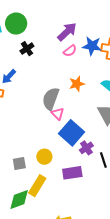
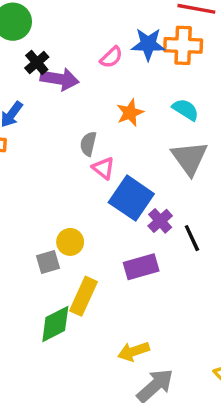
purple arrow: (67, 32) -> (60, 79), moved, turned 60
gray semicircle: (51, 99) -> (88, 144), size x0.6
yellow circle: (44, 157) -> (70, 242), moved

